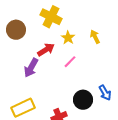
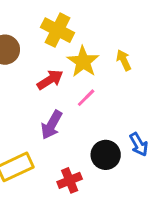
yellow star: (68, 38) -> (83, 62), size x1.5
purple arrow: (31, 68) -> (52, 125), moved

